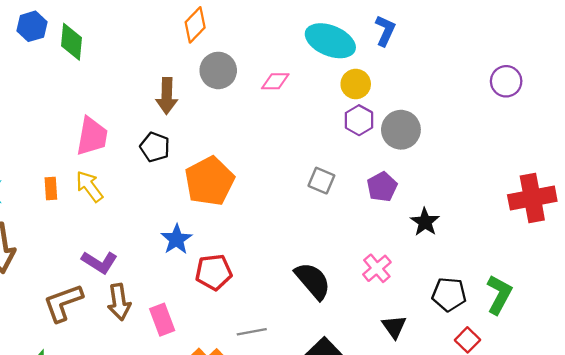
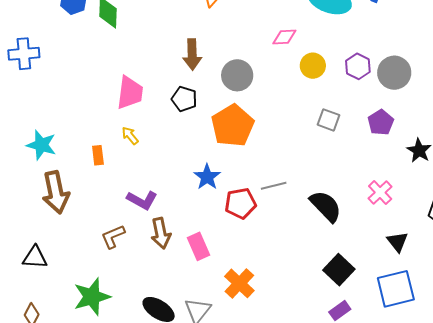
gray circle: (218, 70) -> (237, 75), moved
yellow circle: (356, 84) -> (313, 66), moved
yellow arrow: (89, 186) -> (130, 136), size x0.7
orange rectangle: (51, 189) -> (98, 155), moved
brown L-shape: (63, 303) -> (113, 237), size x0.7
gray line: (252, 332) -> (274, 186), moved

